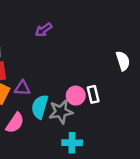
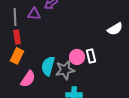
white semicircle: (123, 61) -> (115, 29), turned 77
purple triangle: (22, 88) -> (34, 14), moved

